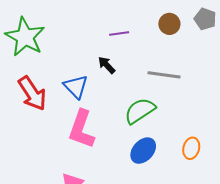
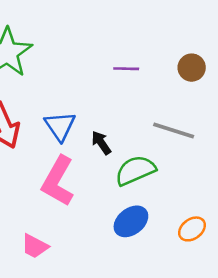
black arrow: (107, 65) -> (101, 143), moved
orange ellipse: (191, 148) -> (192, 229), turned 30

